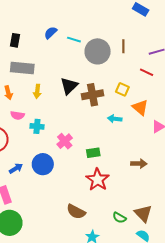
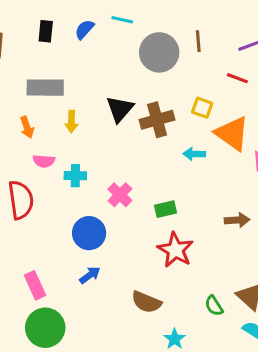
black rectangle: (15, 40) -> (46, 31), moved
cyan line: (74, 40) -> (122, 20), moved
orange triangle: (140, 108) -> (232, 133), size x1.4
blue arrow: (16, 168) -> (90, 275), moved
green semicircle: (119, 218) -> (214, 306), turned 32

